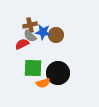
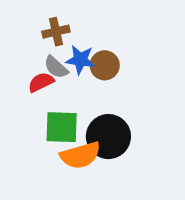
brown cross: (30, 25) -> (56, 32), moved
orange semicircle: (43, 83) -> (80, 155), size x1.5

